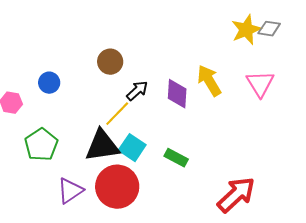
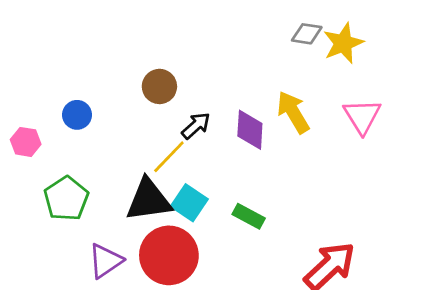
gray diamond: (269, 29) -> (307, 34), moved

